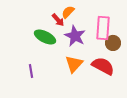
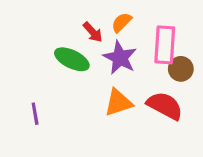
orange semicircle: (68, 12) -> (122, 22), moved
orange triangle: (74, 64) -> (118, 103), turned 30
purple line: (31, 71) -> (35, 114), moved

